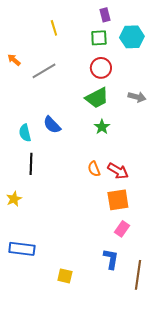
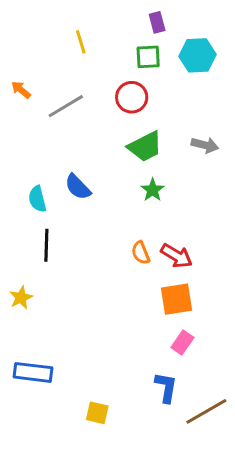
red circle: (101, 68) -> (132, 97), moved
brown line: (138, 275) -> (206, 411), turned 52

